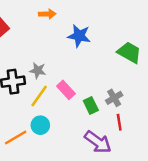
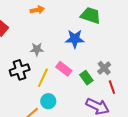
blue star: (79, 36) -> (75, 39), moved
green trapezoid: (129, 52) -> (91, 15), moved
gray star: (38, 71) -> (37, 49), moved

